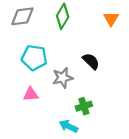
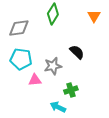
gray diamond: (22, 16) -> (19, 28), moved
cyan pentagon: (34, 58) -> (21, 59), moved
pink triangle: (31, 94) -> (35, 80), moved

